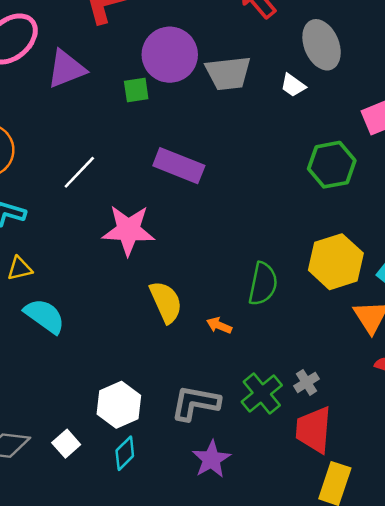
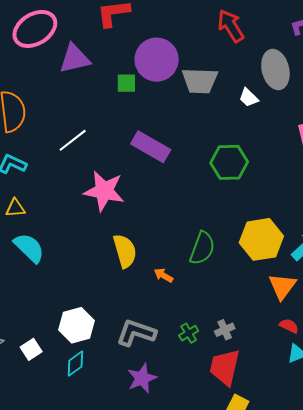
green hexagon: (332, 165) -> (229, 162), moved
green cross: (262, 393) -> (189, 333), size x0.6

